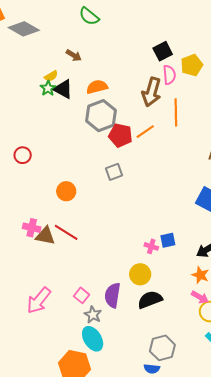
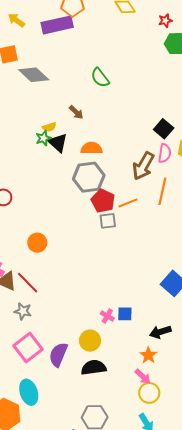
black square: (163, 51) -> (164, 129), turned -36
gray square: (114, 172) -> (108, 221), moved
pink square: (82, 295) -> (28, 348), size x1.8
gray star: (93, 315) -> (23, 311), moved, turned -30

